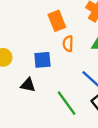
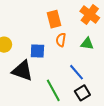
black triangle: (28, 85) -> (22, 71), size x1.6

